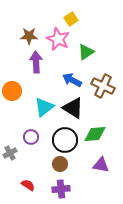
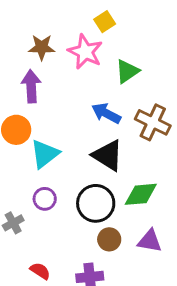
purple arrow: (36, 62) -> (31, 86), moved
cyan triangle: (44, 107) -> (45, 154), moved
brown circle: (60, 164) -> (109, 239), moved

